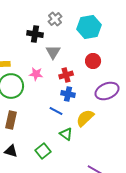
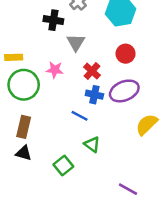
red cross: (66, 75) -> (92, 71), turned -32
purple ellipse: (107, 91) -> (124, 91), moved
yellow semicircle: (85, 118) -> (147, 124), moved
black triangle: (11, 151) -> (24, 153), moved

